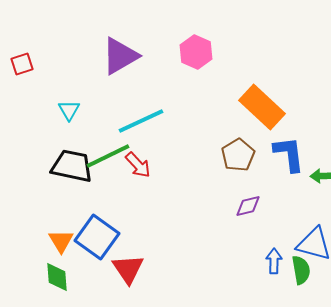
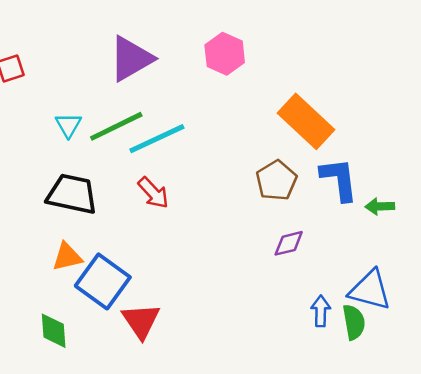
green line: (108, 156) -> (116, 126), moved
orange triangle: (61, 241) -> (67, 257), moved, turned 48

